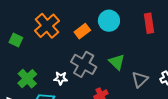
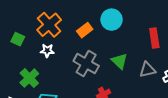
red rectangle: (149, 23) -> (154, 38), moved
white star: (61, 78) -> (47, 51), moved
gray triangle: (140, 79) -> (147, 70), moved, turned 30

